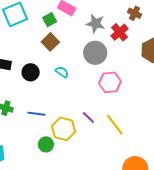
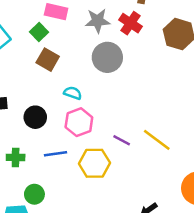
black circle: (31, 72) -> (35, 117), moved
pink hexagon: (110, 82) -> (79, 122), moved
green circle: (46, 144) -> (34, 194), moved

